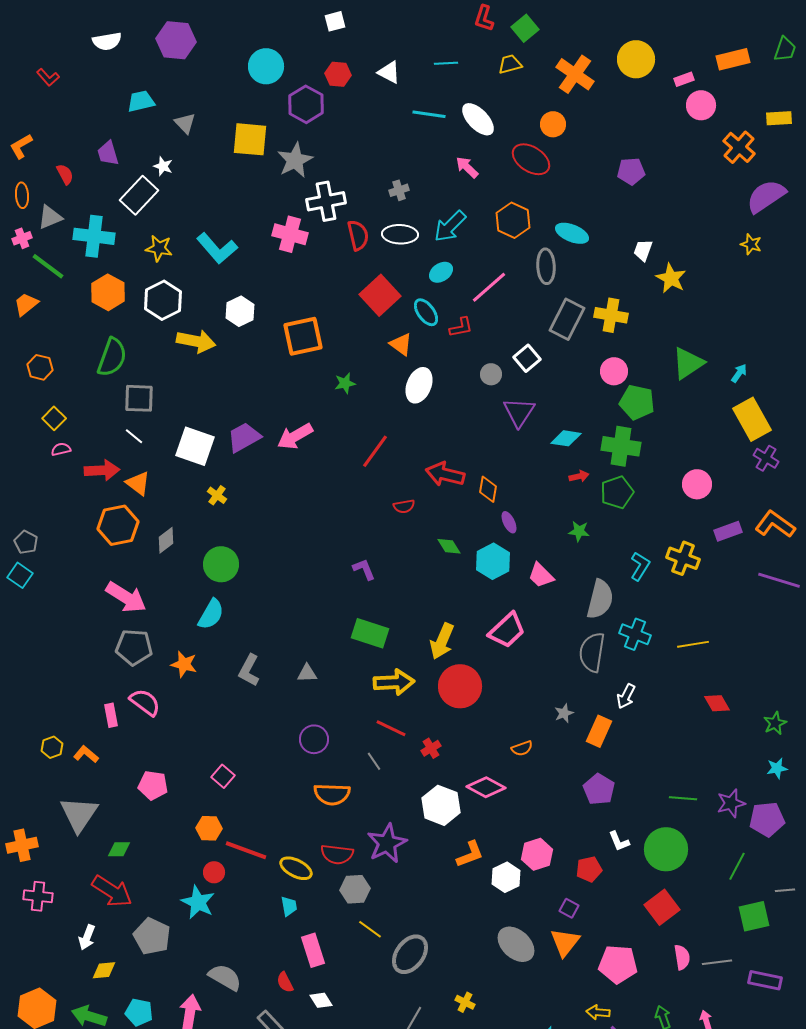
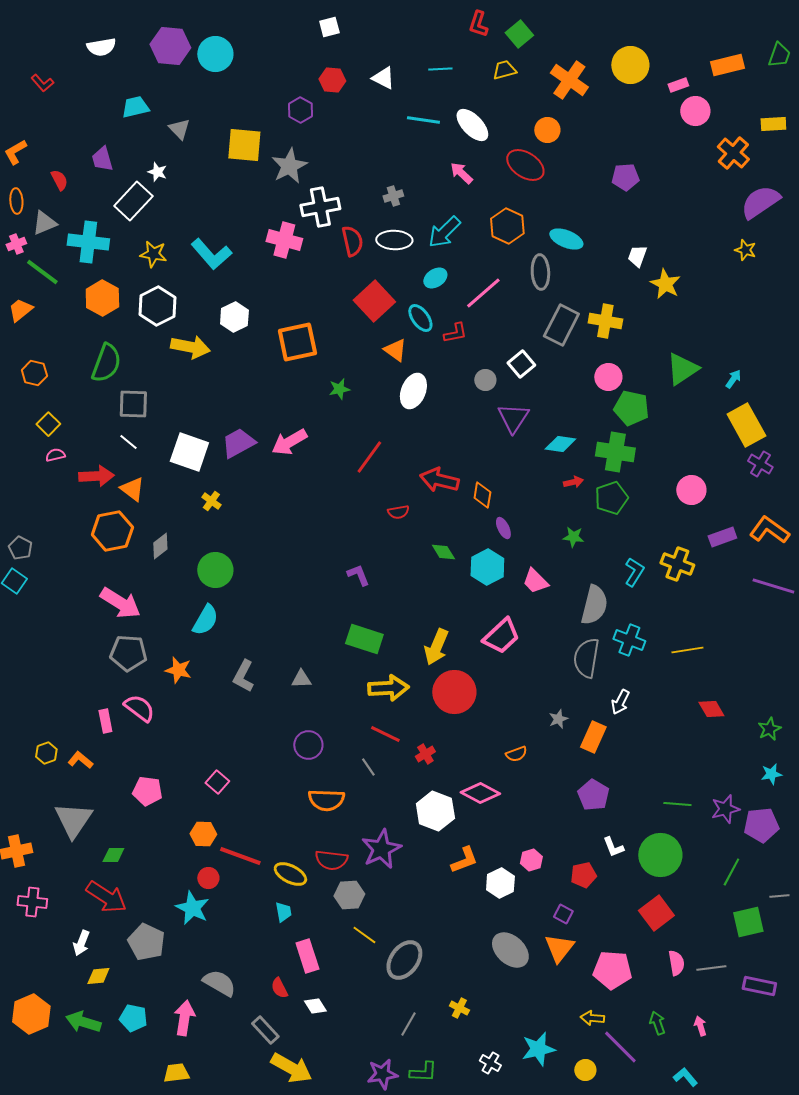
cyan circle: (266, 66) -> (215, 54), moved
purple hexagon: (306, 104) -> (300, 110), size x0.7
pink hexagon: (537, 854) -> (531, 860), size x0.7

